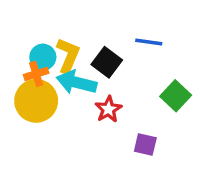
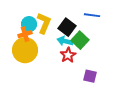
cyan arrow: (76, 82) -> (65, 41), moved, size x0.7
green square: (176, 96) -> (80, 40), moved

